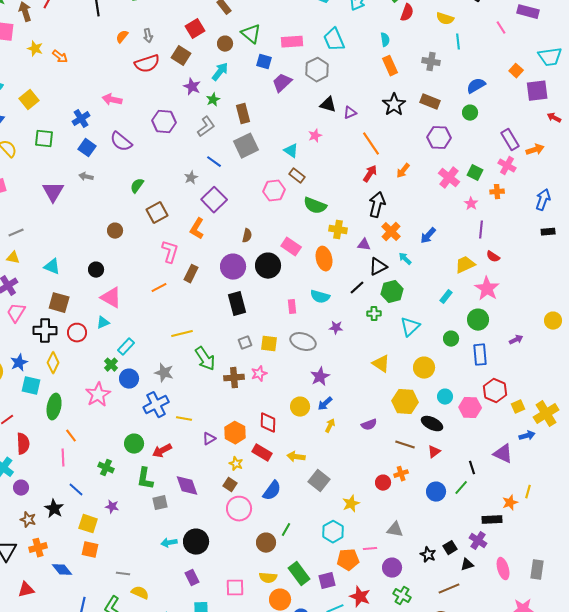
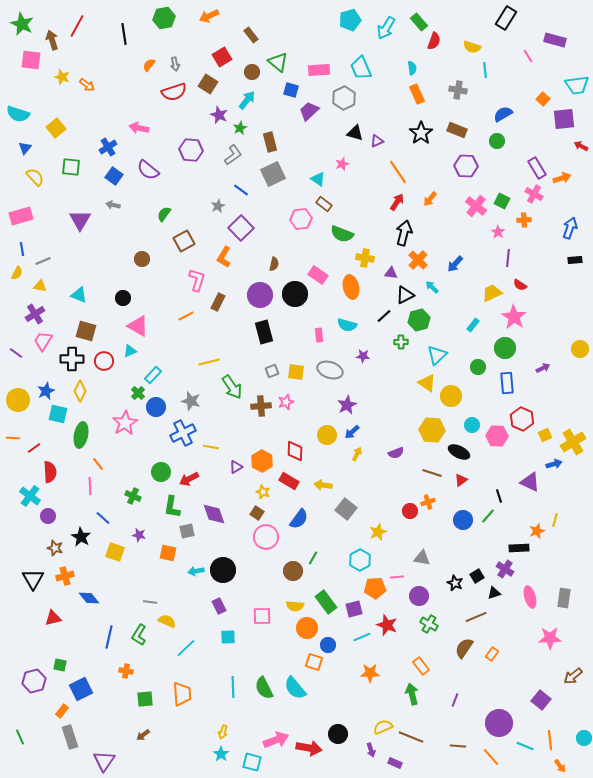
yellow triangle: (381, 364) -> (427, 383), moved
orange square: (90, 550) -> (168, 553), moved

